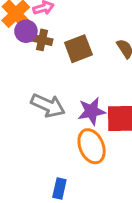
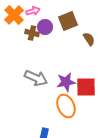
purple circle: (26, 31) -> (45, 27), moved
brown square: (78, 49) -> (68, 21), moved

